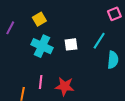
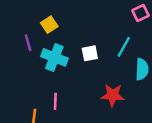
purple line: (10, 28) -> (28, 43), moved, turned -40
red star: (65, 86) -> (113, 95), moved

